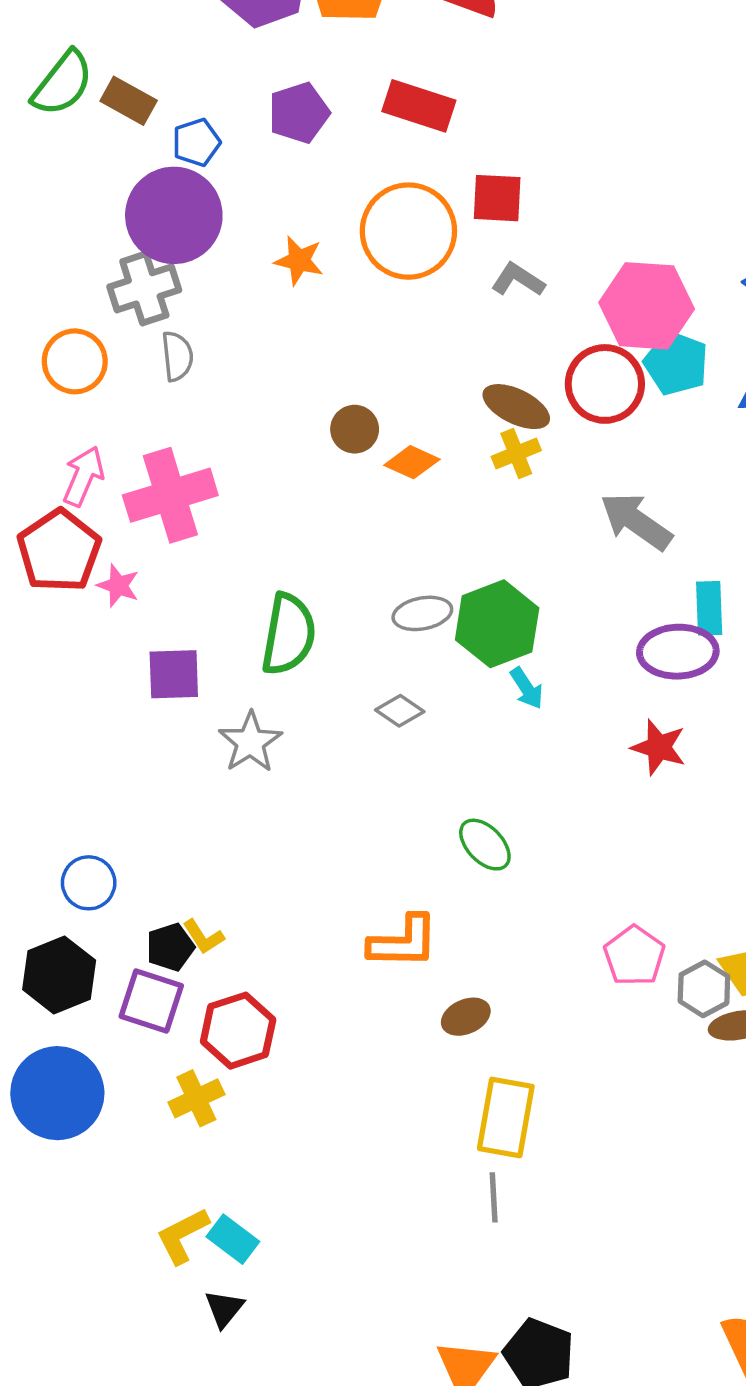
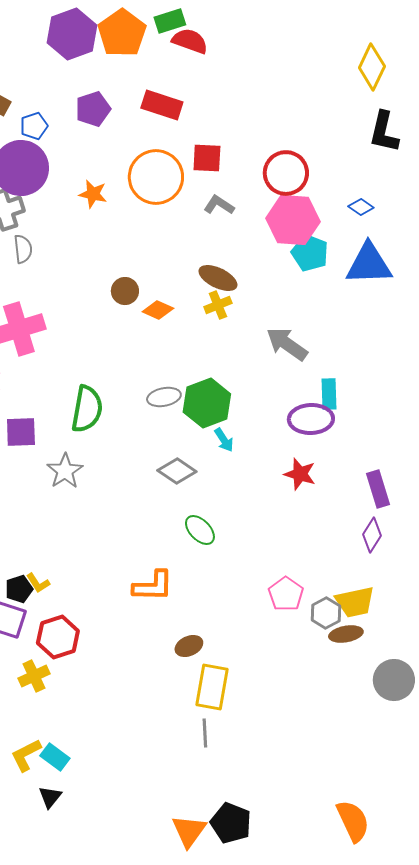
red circle: (605, 384) -> (286, 173), moved
gray diamond: (400, 711) -> (177, 471), moved, size x1.4
brown ellipse: (466, 1017) -> (189, 646), moved

